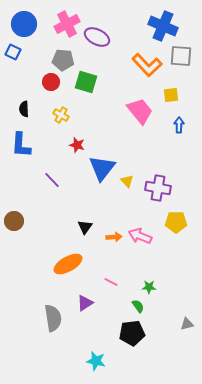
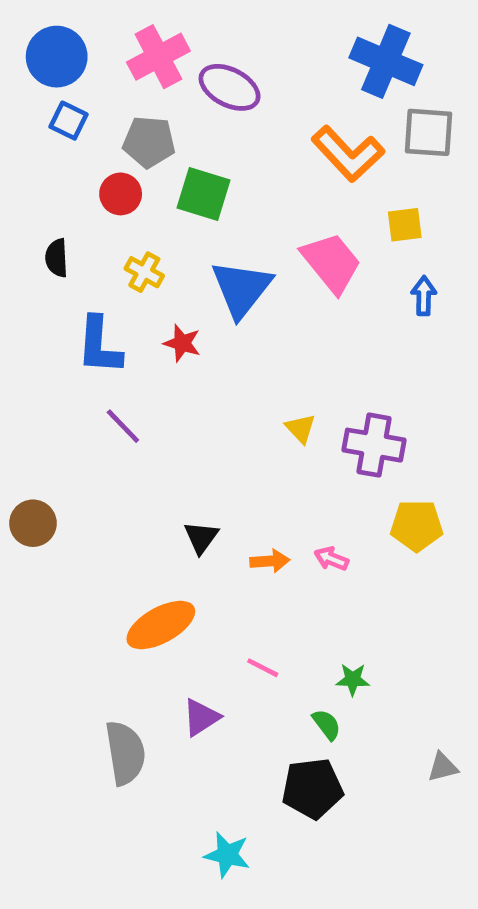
blue square: (13, 52) -> (68, 121), moved
blue L-shape: (21, 145) -> (99, 346), moved
blue triangle: (102, 168) -> (241, 289), moved
pink arrow: (140, 236) -> (331, 559), size x0.6

